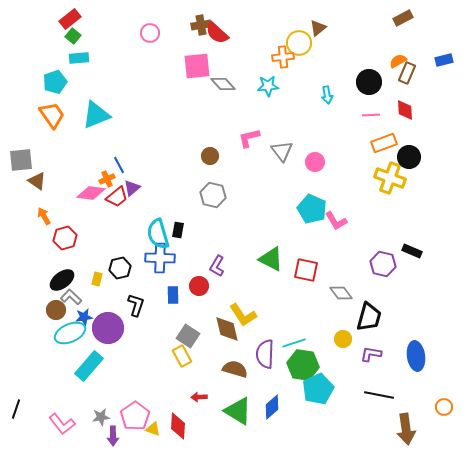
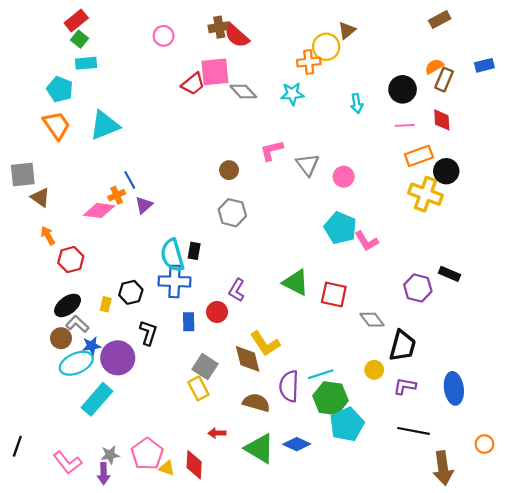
cyan pentagon: (55, 82) -> (60, 89), turned -30
red trapezoid: (117, 197) -> (193, 84), moved
blue diamond: (272, 407) -> (297, 444), turned 65
purple arrow: (113, 436) -> (104, 474), moved

